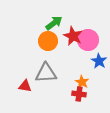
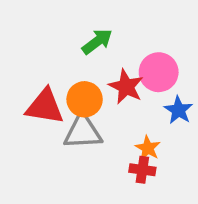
red star: (73, 36) -> (126, 87), moved
orange circle: (48, 41) -> (85, 99), moved
red triangle: (25, 86) -> (45, 107), moved, size x1.6

